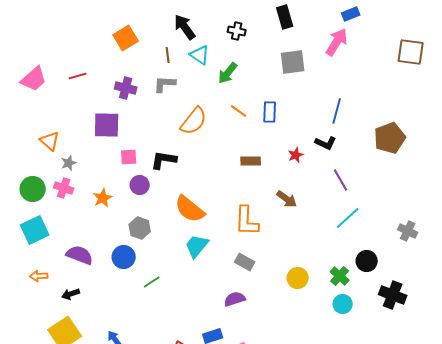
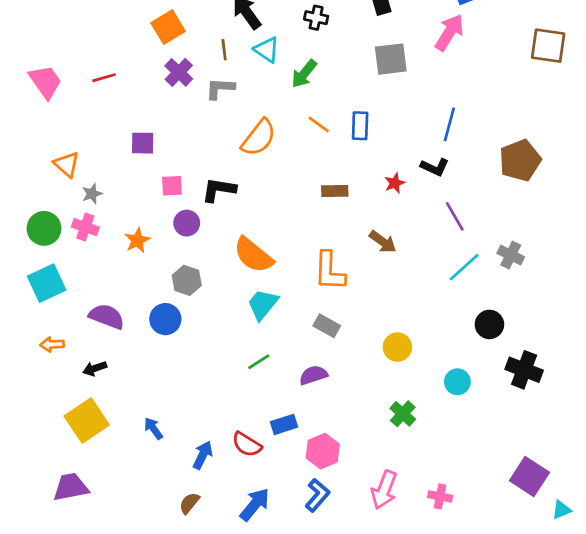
pink trapezoid: (34, 79) -> (45, 82), turned -84
purple cross: (126, 88) -> (179, 72), moved, turned 30
purple square: (107, 125) -> (143, 143), size x0.7
gray cross: (408, 231) -> (511, 255), moved
green cross: (340, 276) -> (403, 414), moved
green line: (152, 282) -> (259, 362), moved

